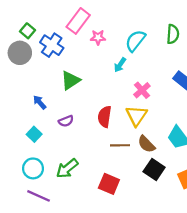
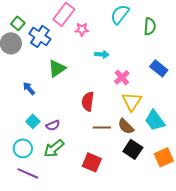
cyan semicircle: (135, 41) -> (120, 14), moved
cyan arrow: (120, 65) -> (102, 54), turned -120
yellow triangle: (136, 116) -> (132, 101), moved
purple semicircle: (66, 121) -> (53, 125), moved
cyan square: (34, 134) -> (33, 121), moved

